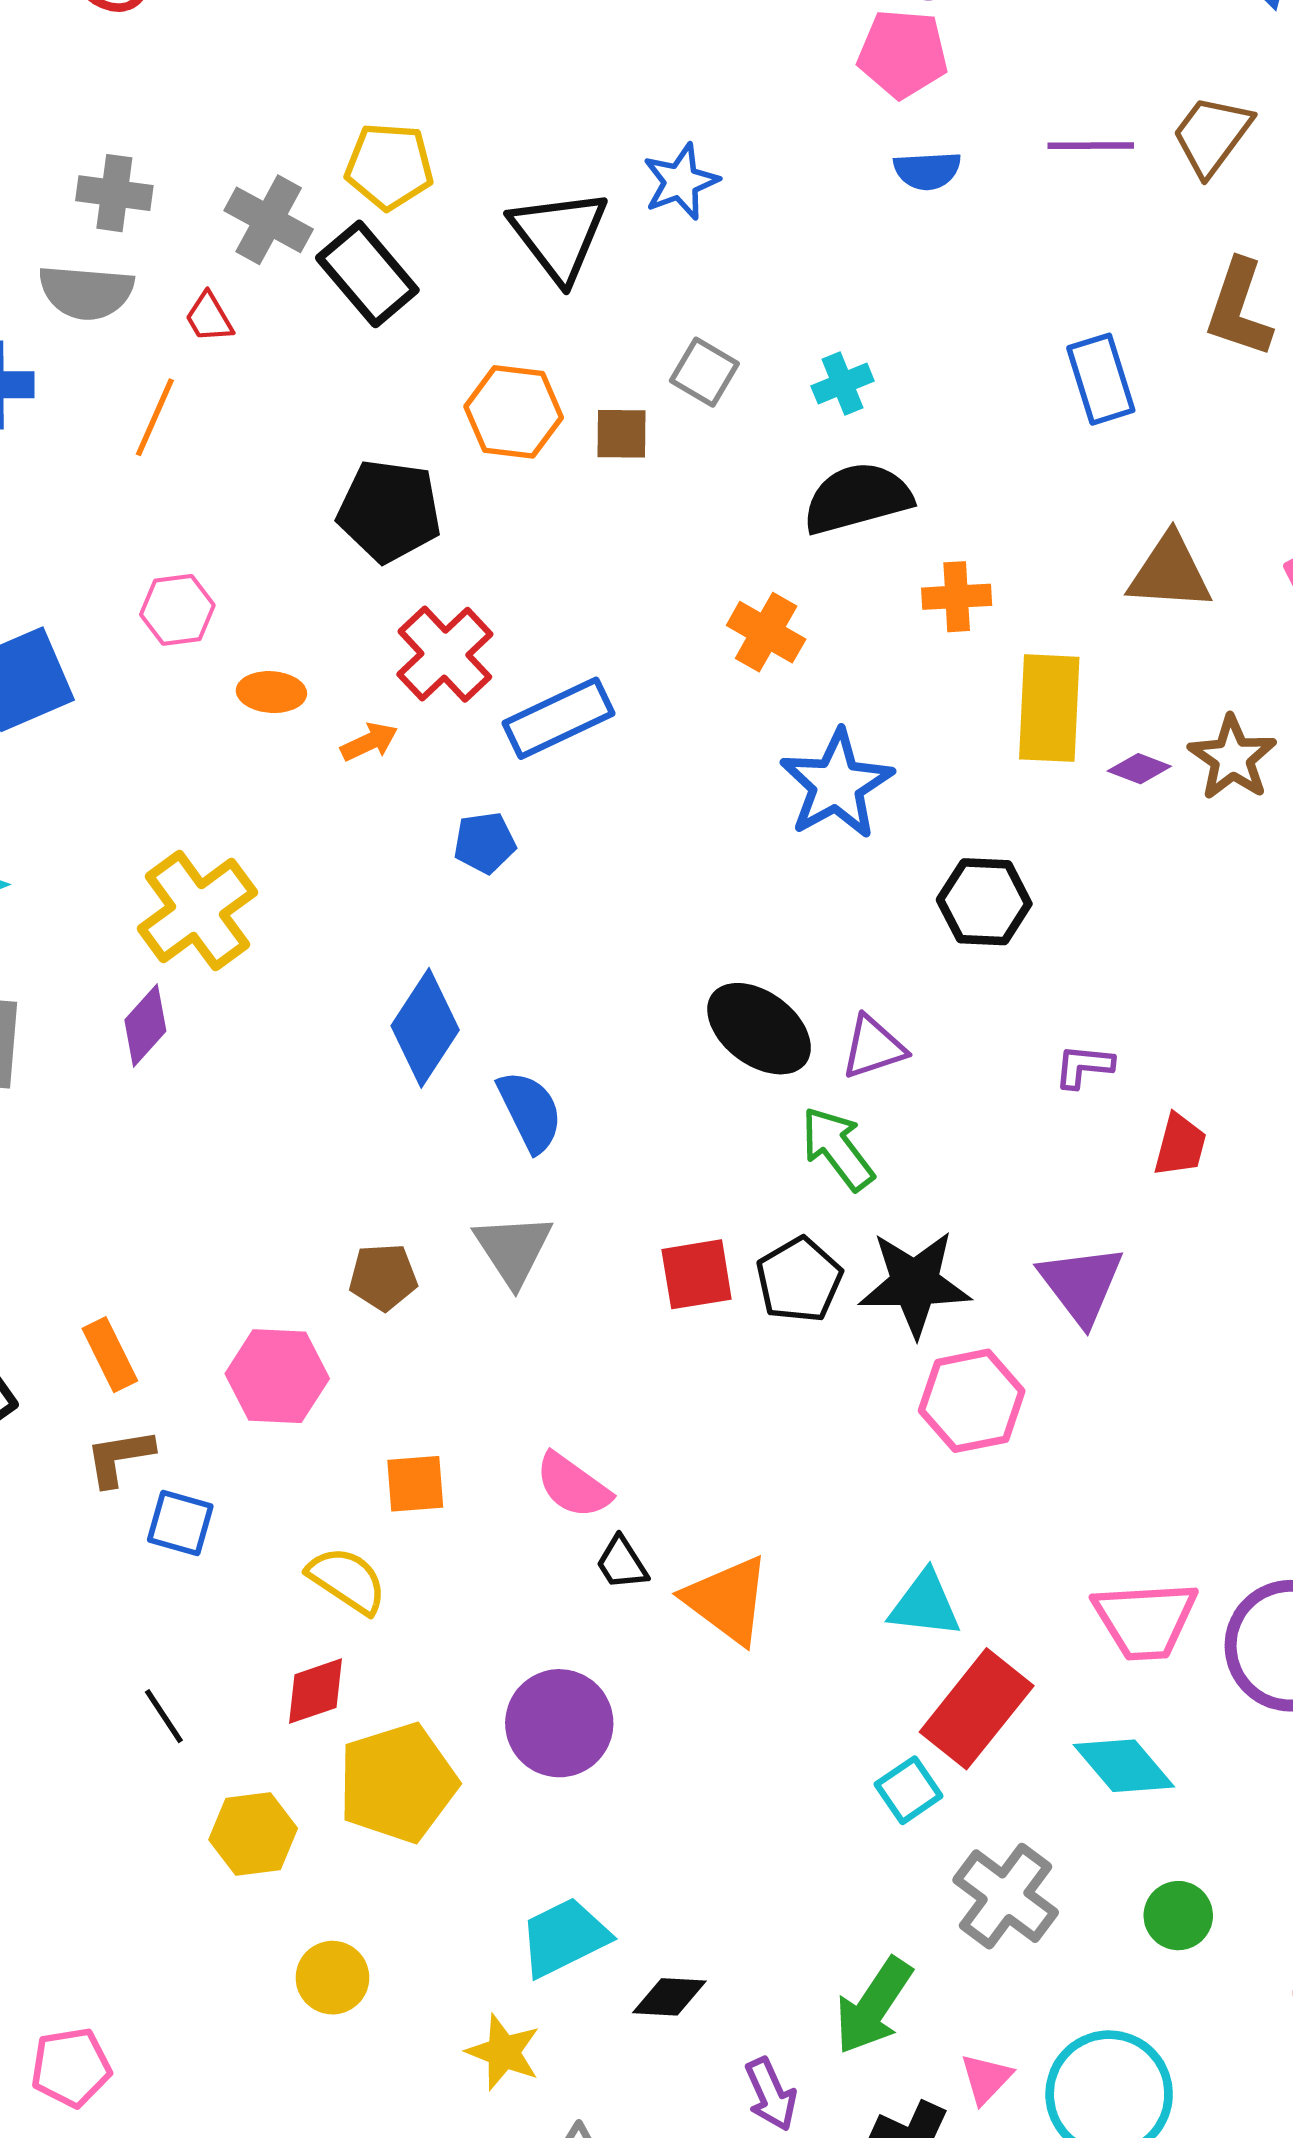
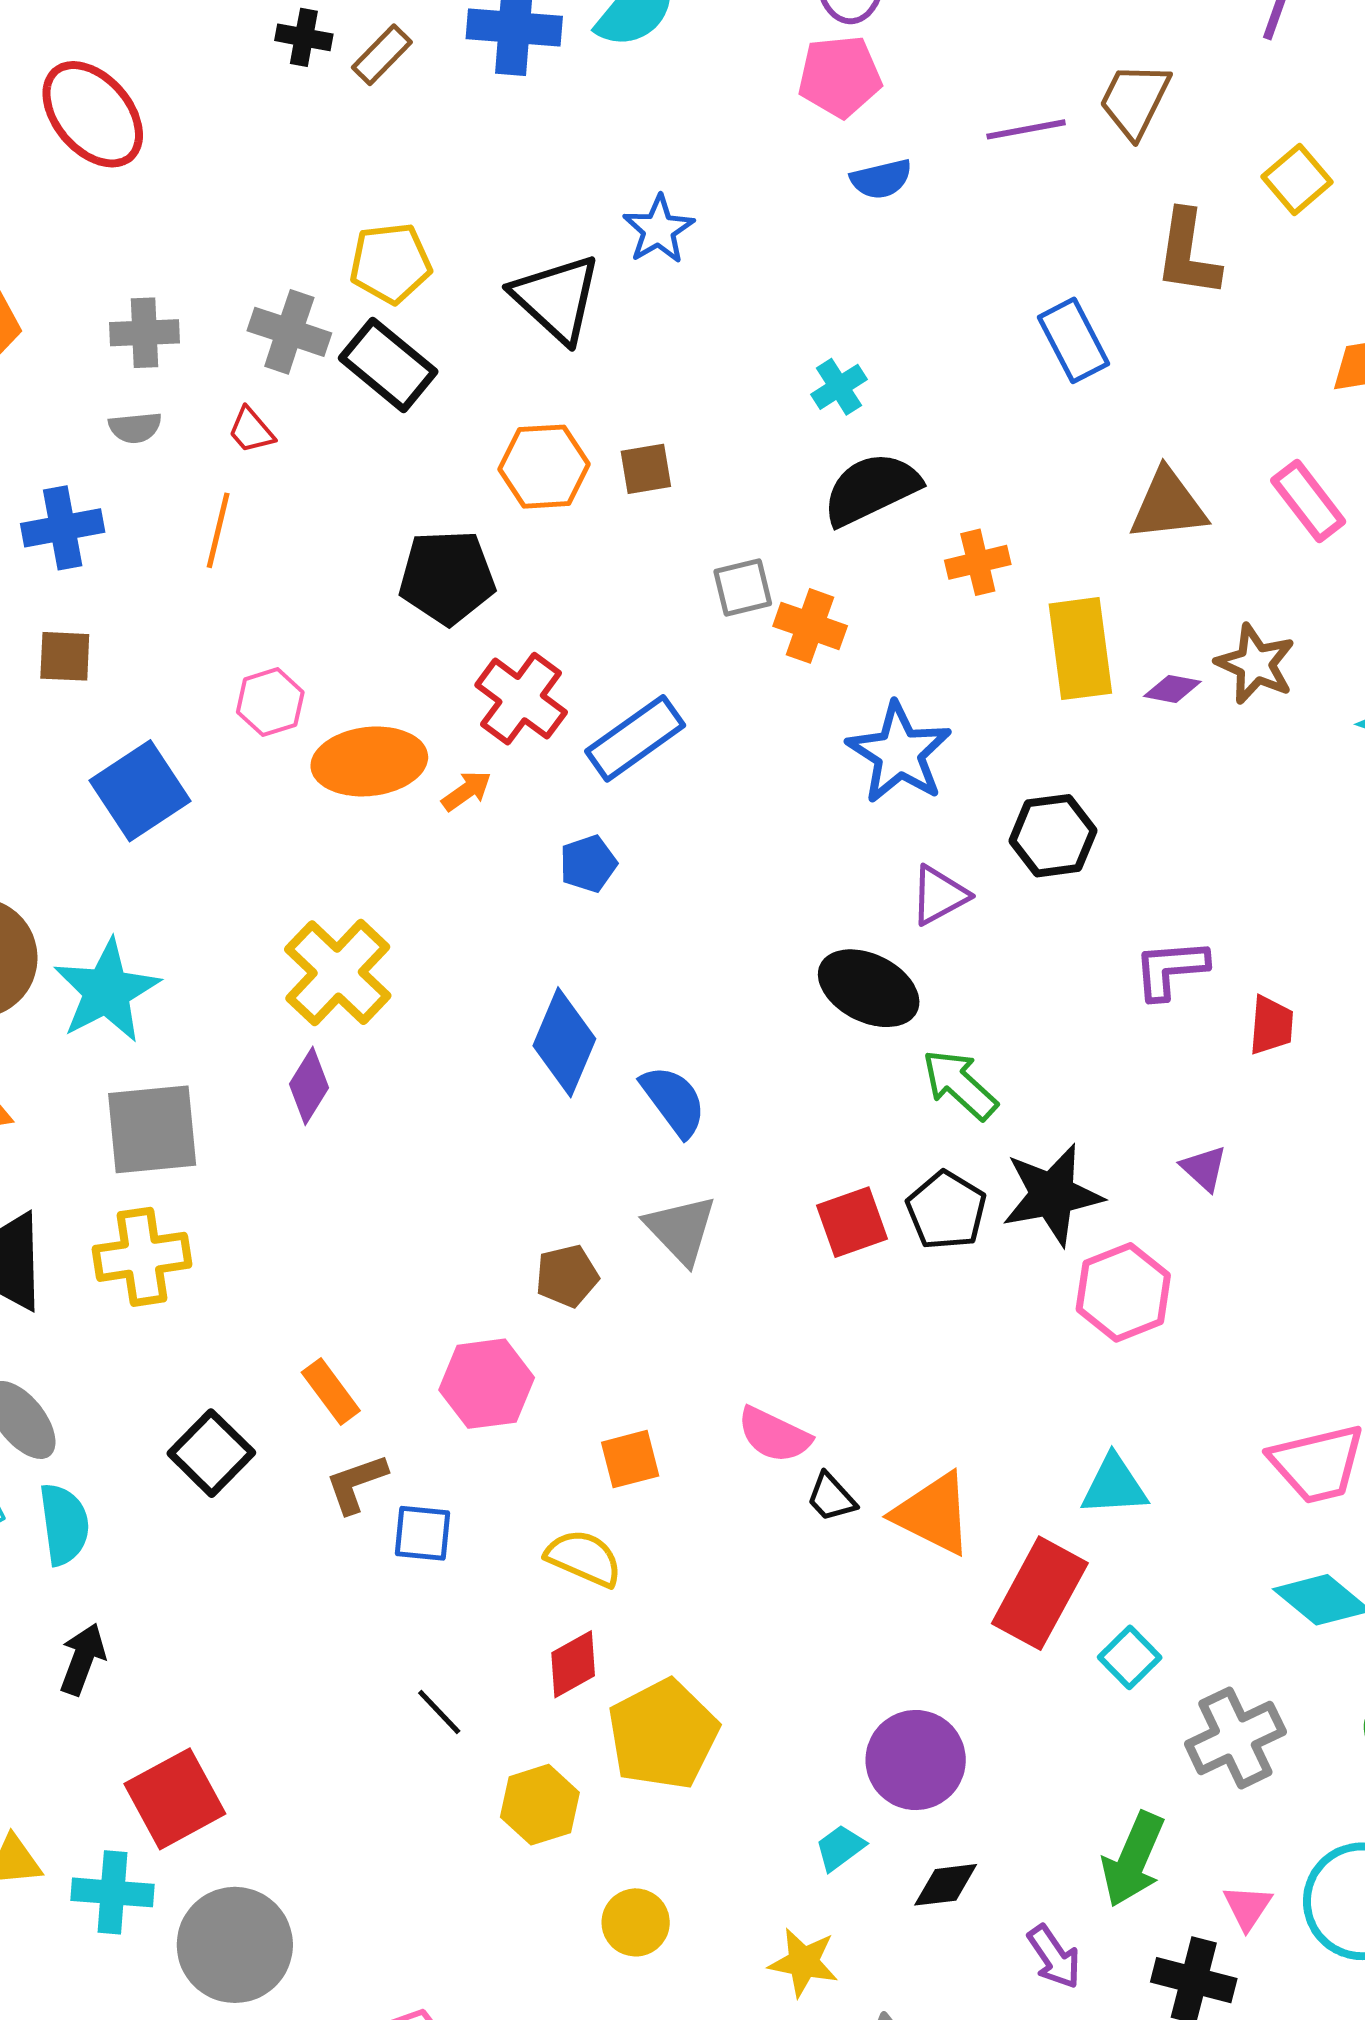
gray semicircle: (86, 292) -> (135, 428), size x0.6
gray square: (704, 372) -> (743, 587), moved, turned -34
orange ellipse: (271, 692) -> (369, 761), size x1.8
purple triangle: (873, 1047) -> (939, 895), moved
purple L-shape: (1084, 1066) -> (1171, 969), size x1.4
purple triangle: (1081, 1284) -> (1204, 1168), size x0.6
red rectangle: (977, 1709) -> (1040, 1593), moved
purple circle: (559, 1723) -> (916, 1760), moved
gray cross: (1006, 1896) -> (1235, 1738), turned 38
cyan trapezoid: (564, 1937) -> (840, 1848), size x0.6

